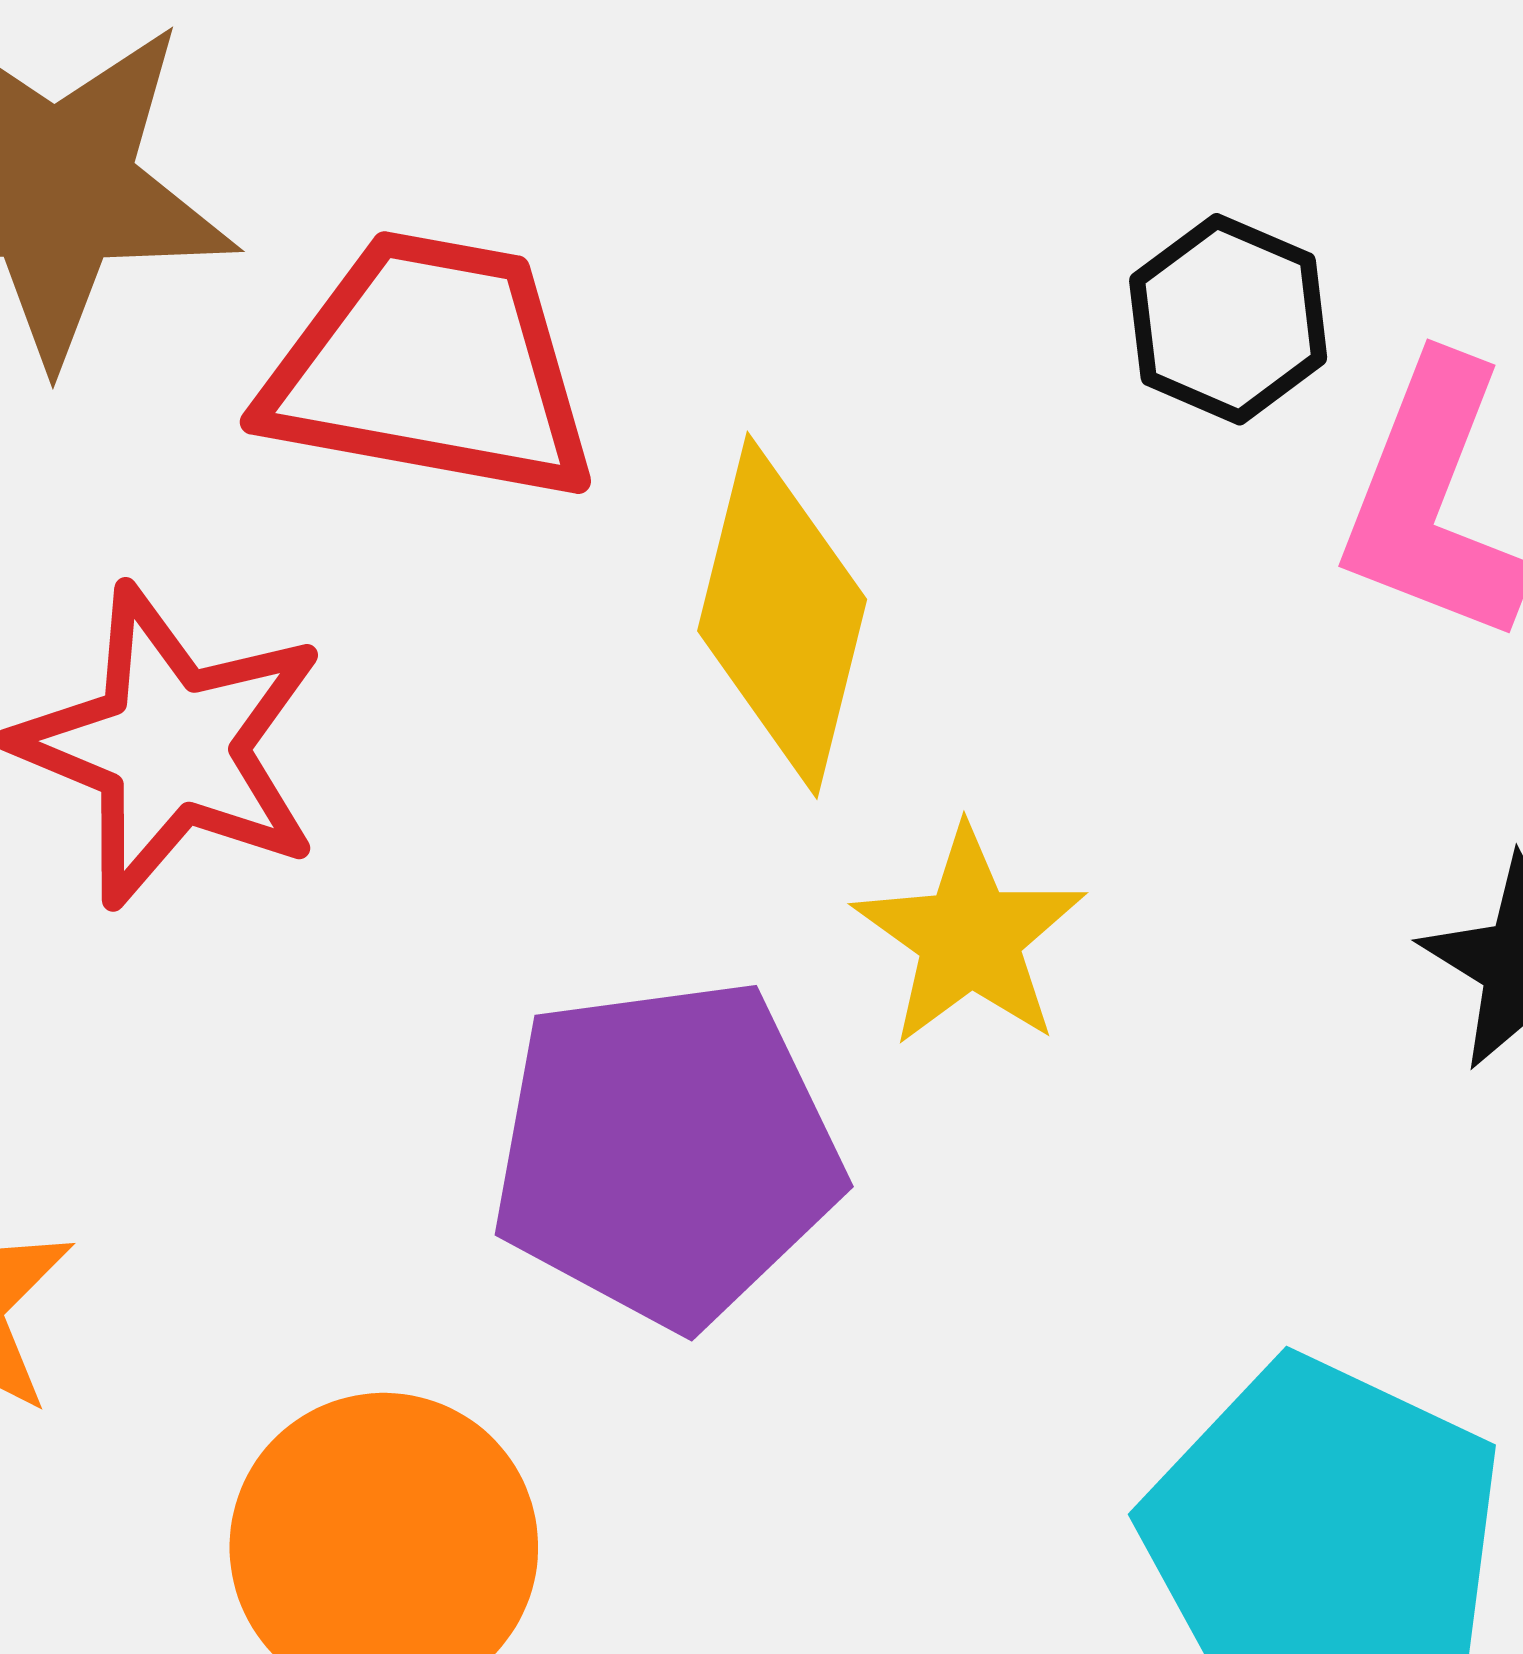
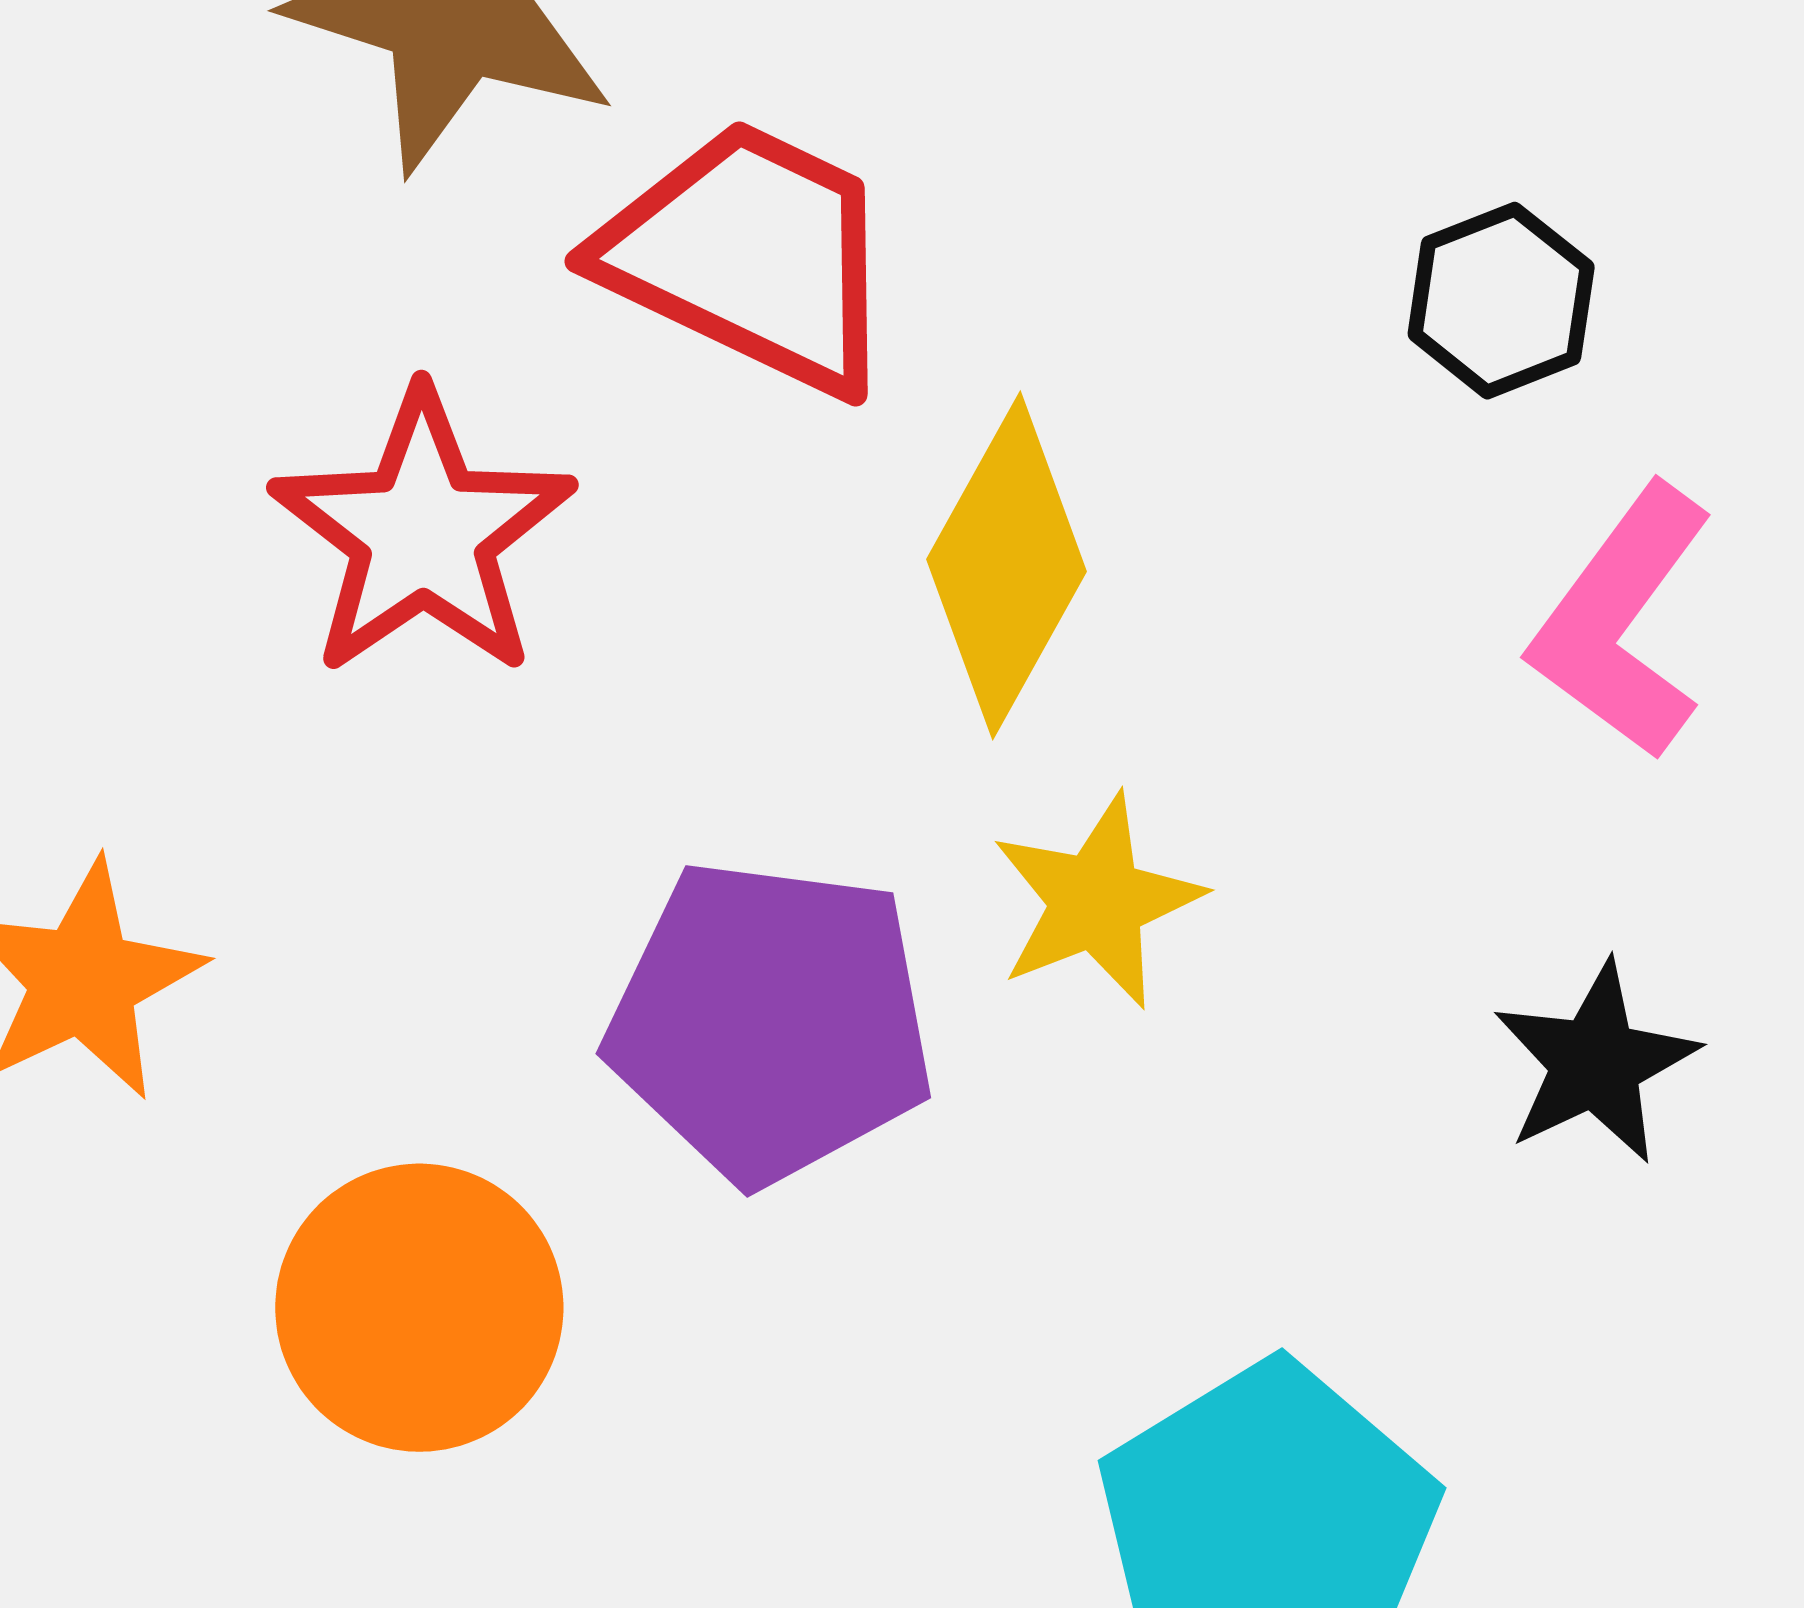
black hexagon: (1228, 319) -> (1501, 301), moved

